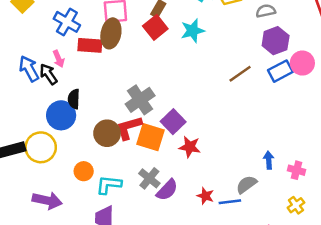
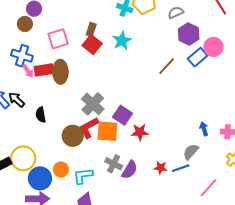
brown ellipse: (111, 33) -> (60, 72), moved
pink arrow: (59, 59) -> (28, 71), moved
blue circle: (61, 115) -> (40, 178), moved

